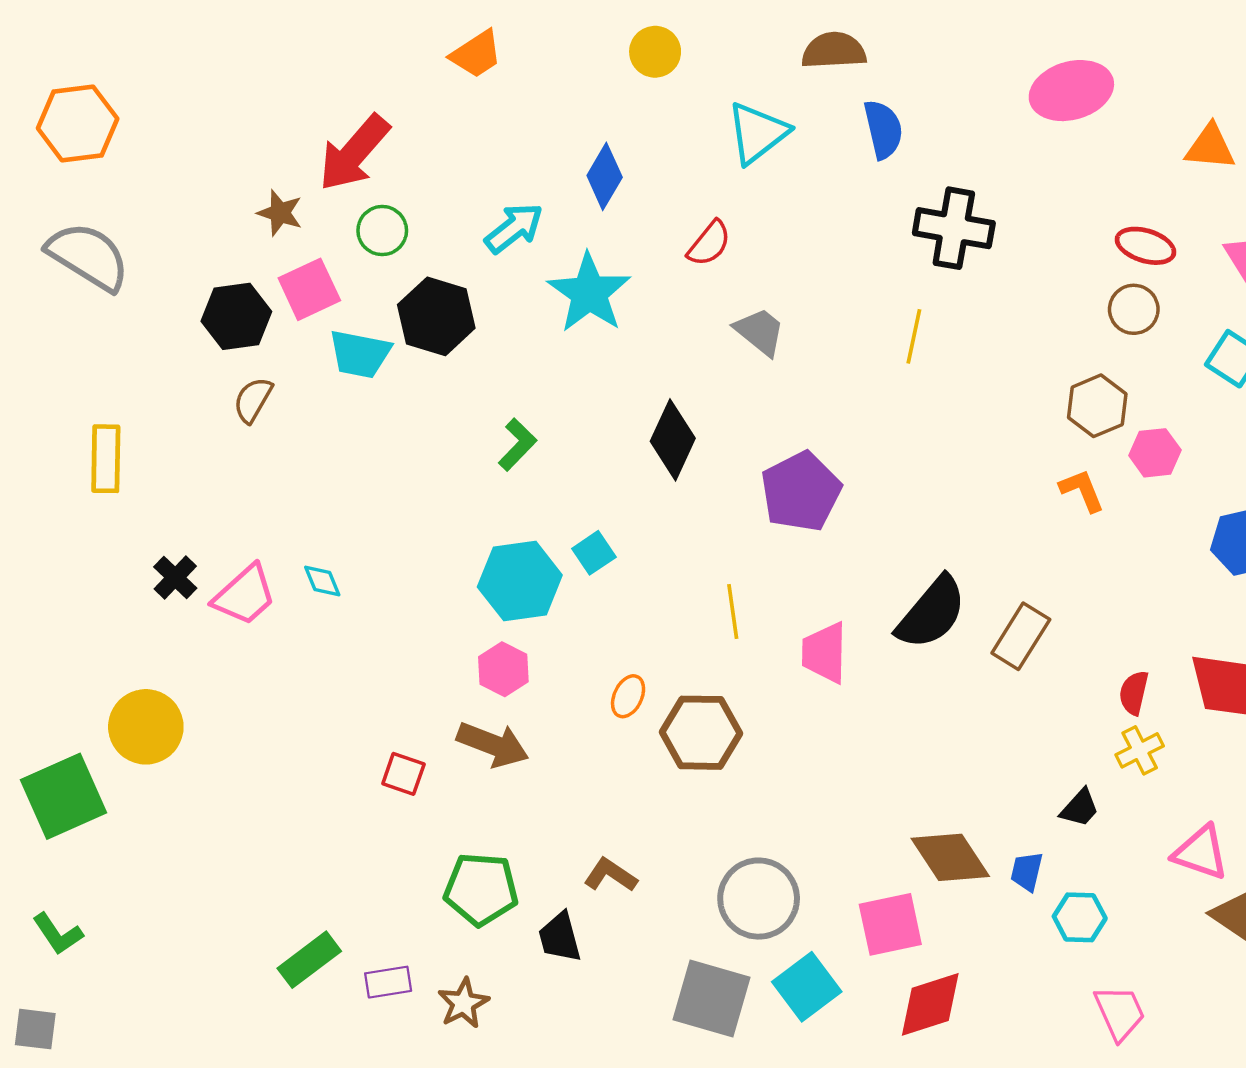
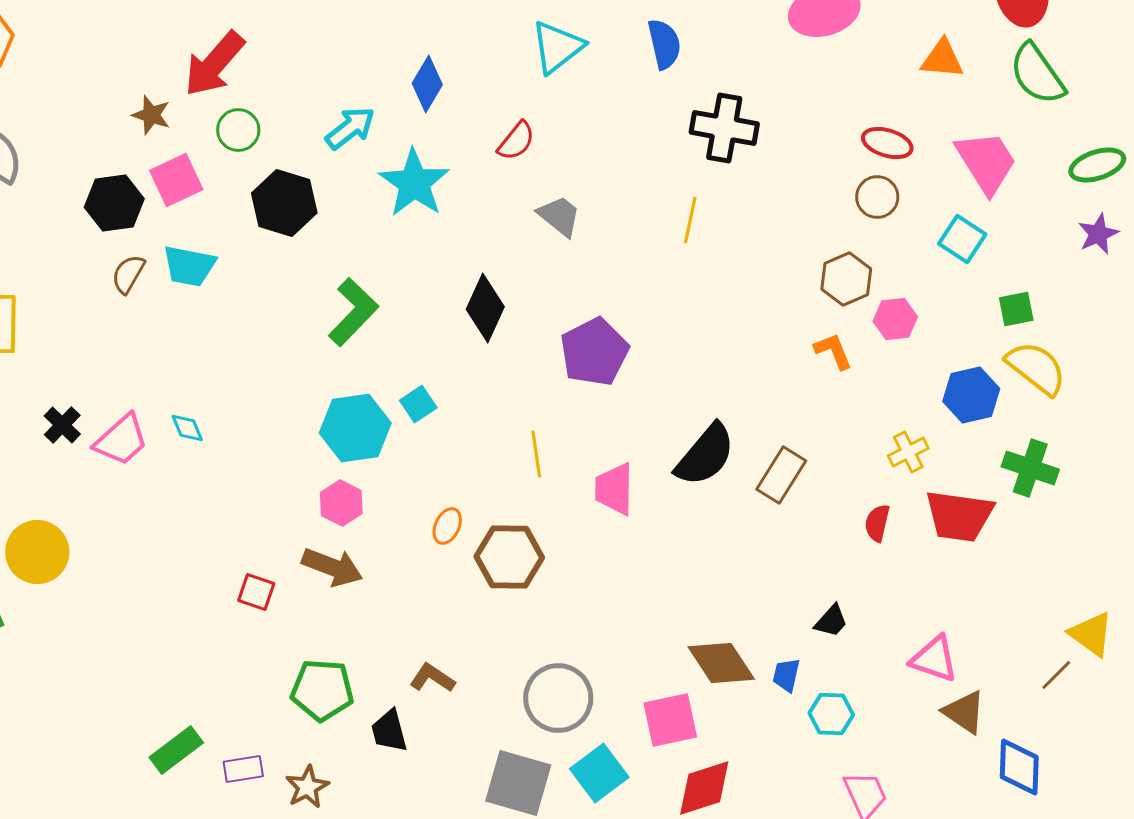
cyan trapezoid: (360, 354) -> (189, 266), moved
green L-shape: (517, 445) -> (353, 312), size x1.5
yellow cross: (1140, 750) -> (908, 452), moved

